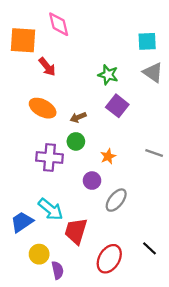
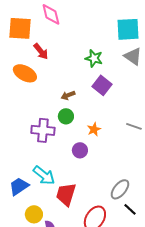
cyan square: (147, 41) -> (128, 29), size x1.4
orange ellipse: (43, 108) -> (25, 73), moved
gray ellipse: (116, 200) -> (120, 189), moved

